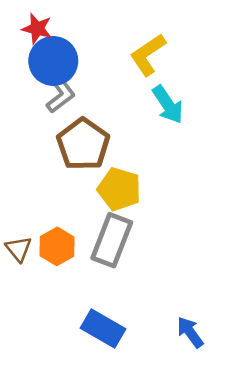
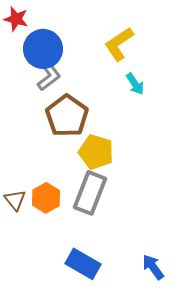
red star: (37, 29) -> (16, 19), moved
cyan arrow: (168, 105) -> (135, 84), size x0.7

